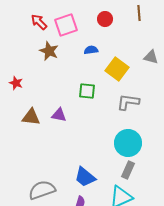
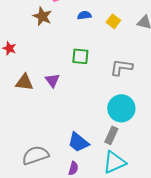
yellow square: (117, 69) -> (113, 21), moved, size x0.6
purple triangle: (59, 115) -> (52, 80), turned 42
gray rectangle: (128, 170) -> (111, 135), moved

